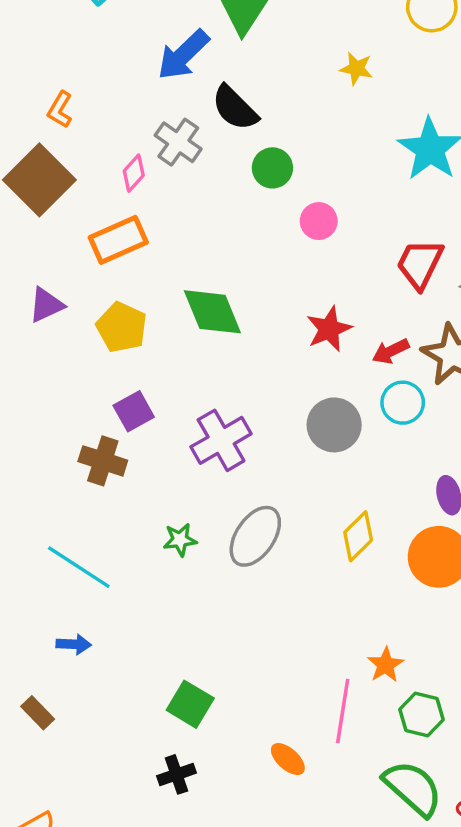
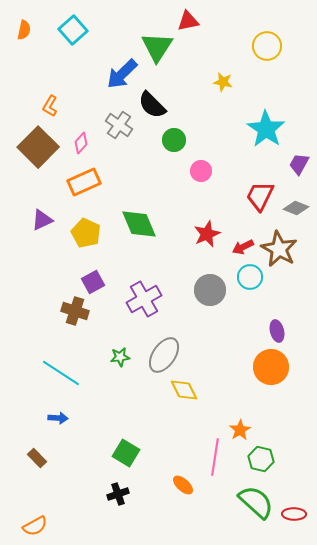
pink diamond: (134, 173) -> (81, 143), moved
yellow diamond: (358, 536) -> (184, 390), moved, turned -72

